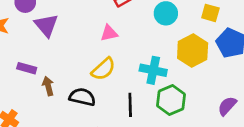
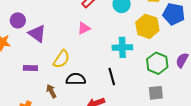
yellow semicircle: (103, 69) -> (61, 59), moved
brown arrow: (48, 86) -> (51, 91), moved
green hexagon: (171, 100) -> (157, 63), moved

